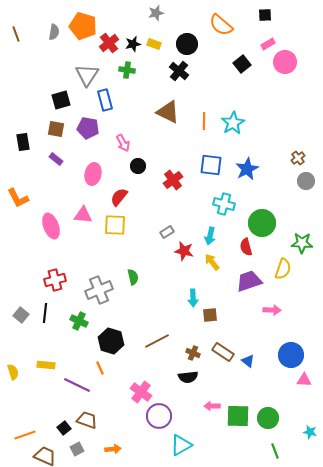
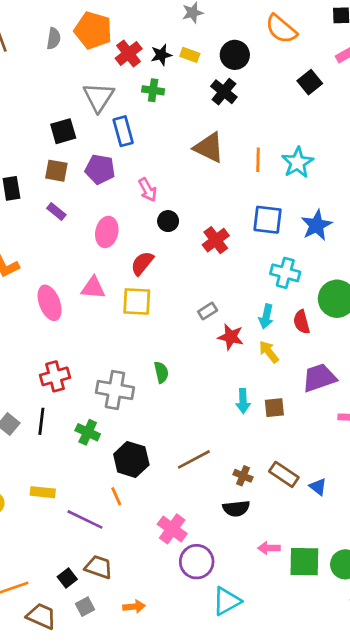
red semicircle: (246, 247) -> (302, 322), moved
gray cross: (99, 290) -> (115, 390), turned 32
brown square: (210, 315) -> (274, 408), moved

